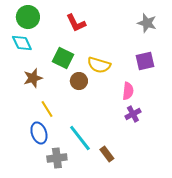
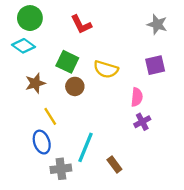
cyan diamond: (22, 43) -> (24, 46), turned -30
brown circle: (79, 81) -> (75, 86), moved
cyan line: (80, 138) -> (86, 147), turned 60

